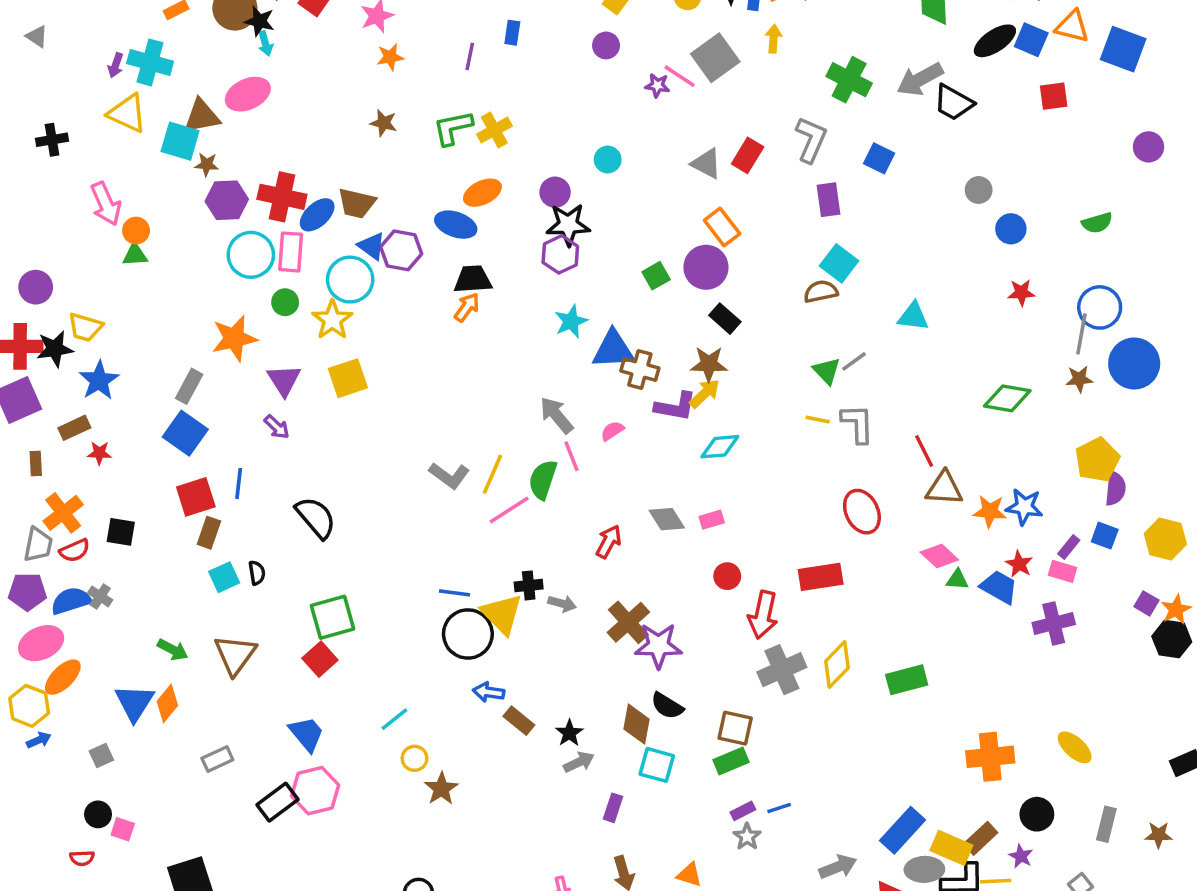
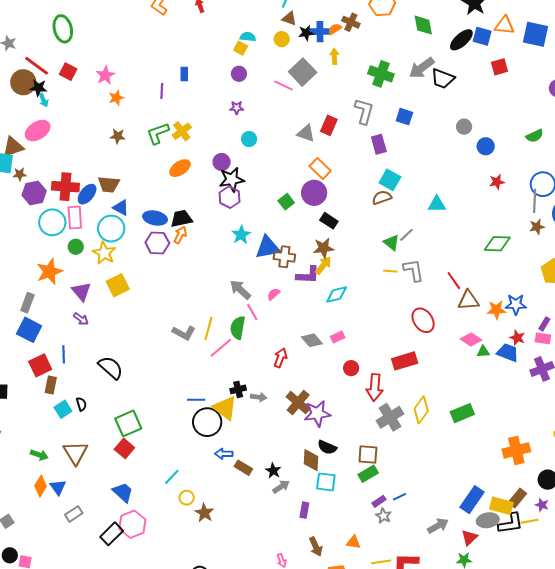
purple star: (657, 85) -> (237, 108), moved
blue ellipse: (456, 225) -> (155, 218), moved
purple hexagon: (401, 250) -> (157, 243), moved
blue triangle: (134, 703) -> (58, 487), moved, size x0.7

